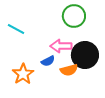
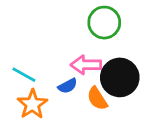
cyan line: (16, 29) -> (24, 75), moved
orange semicircle: (69, 70) -> (97, 99), turned 72

